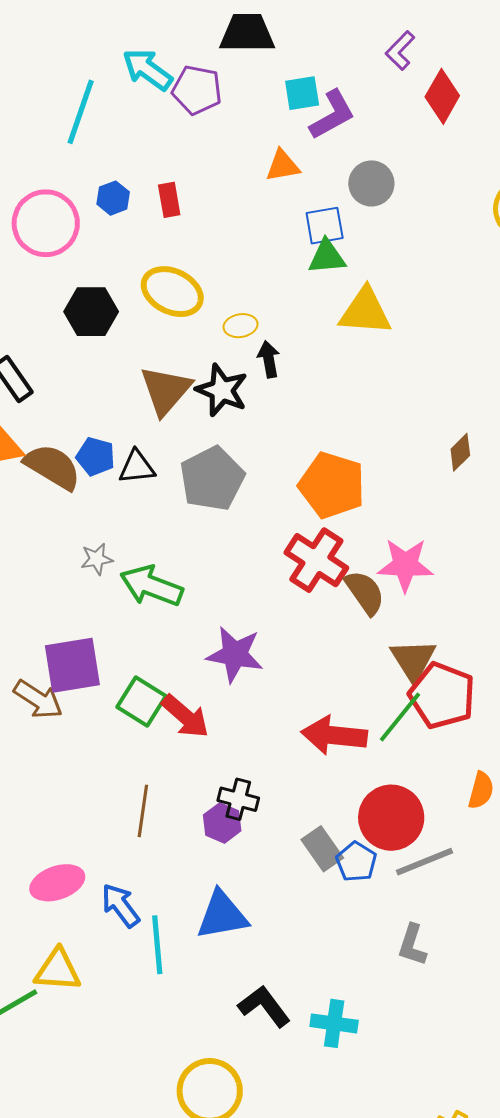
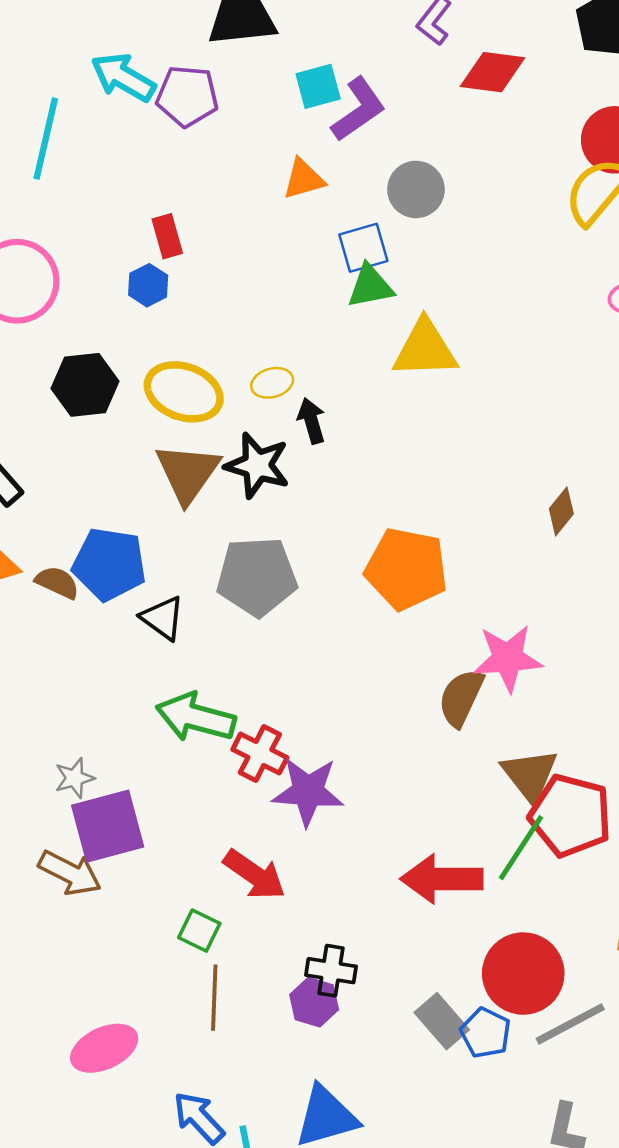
red diamond: (442, 96) -> (493, 72), turned 74
blue hexagon: (113, 198) -> (148, 285), moved
yellow ellipse: (172, 292) -> (184, 392), moved
blue pentagon: (96, 456) -> (109, 564), size x1.5
brown semicircle: (53, 467) -> (57, 582), size x0.6
black triangle: (137, 467) -> (163, 618), moved, turned 48
gray pentagon: (212, 479) -> (257, 576), turned 30
gray star: (97, 559) -> (74, 778), moved
red cross: (316, 560) -> (260, 754), moved, size x0.7
brown semicircle: (365, 592) -> (461, 698), turned -114
green square: (141, 701) -> (199, 931), moved, size x0.7
pink ellipse: (57, 883) -> (104, 1048), moved

